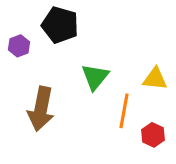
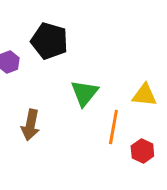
brown arrow: (41, 109) -> (30, 125), size x0.7

